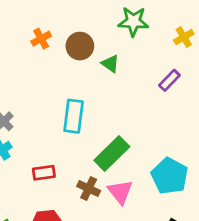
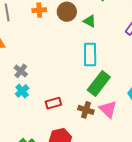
orange cross: (41, 39) -> (39, 10), turned 32
cyan rectangle: (74, 116) -> (90, 55), moved

